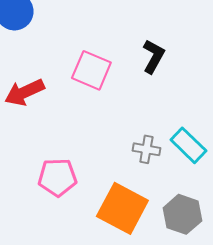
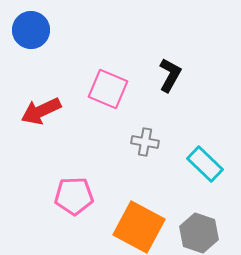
gray cross: (146, 149) -> (145, 142), moved

